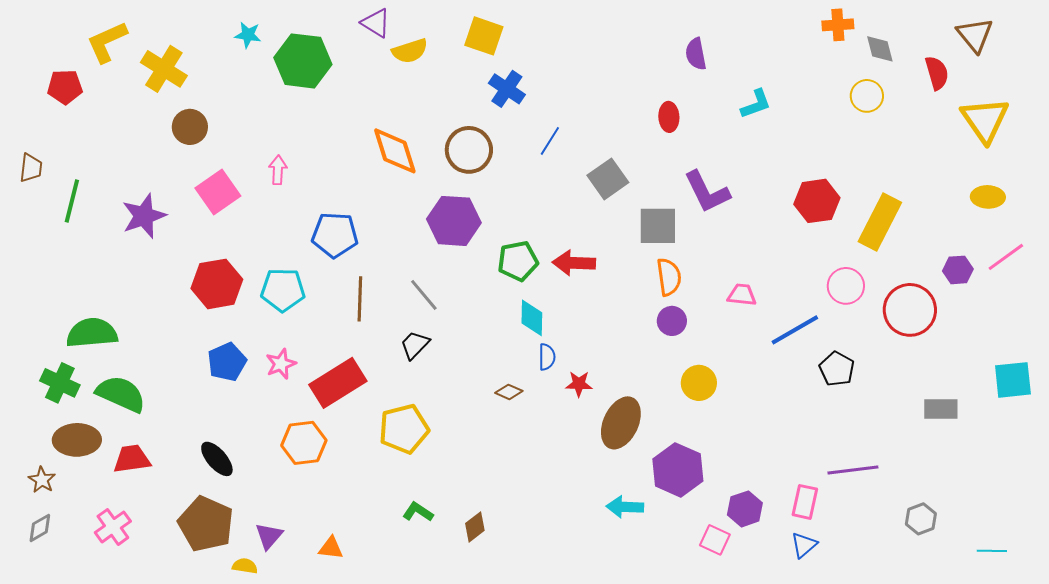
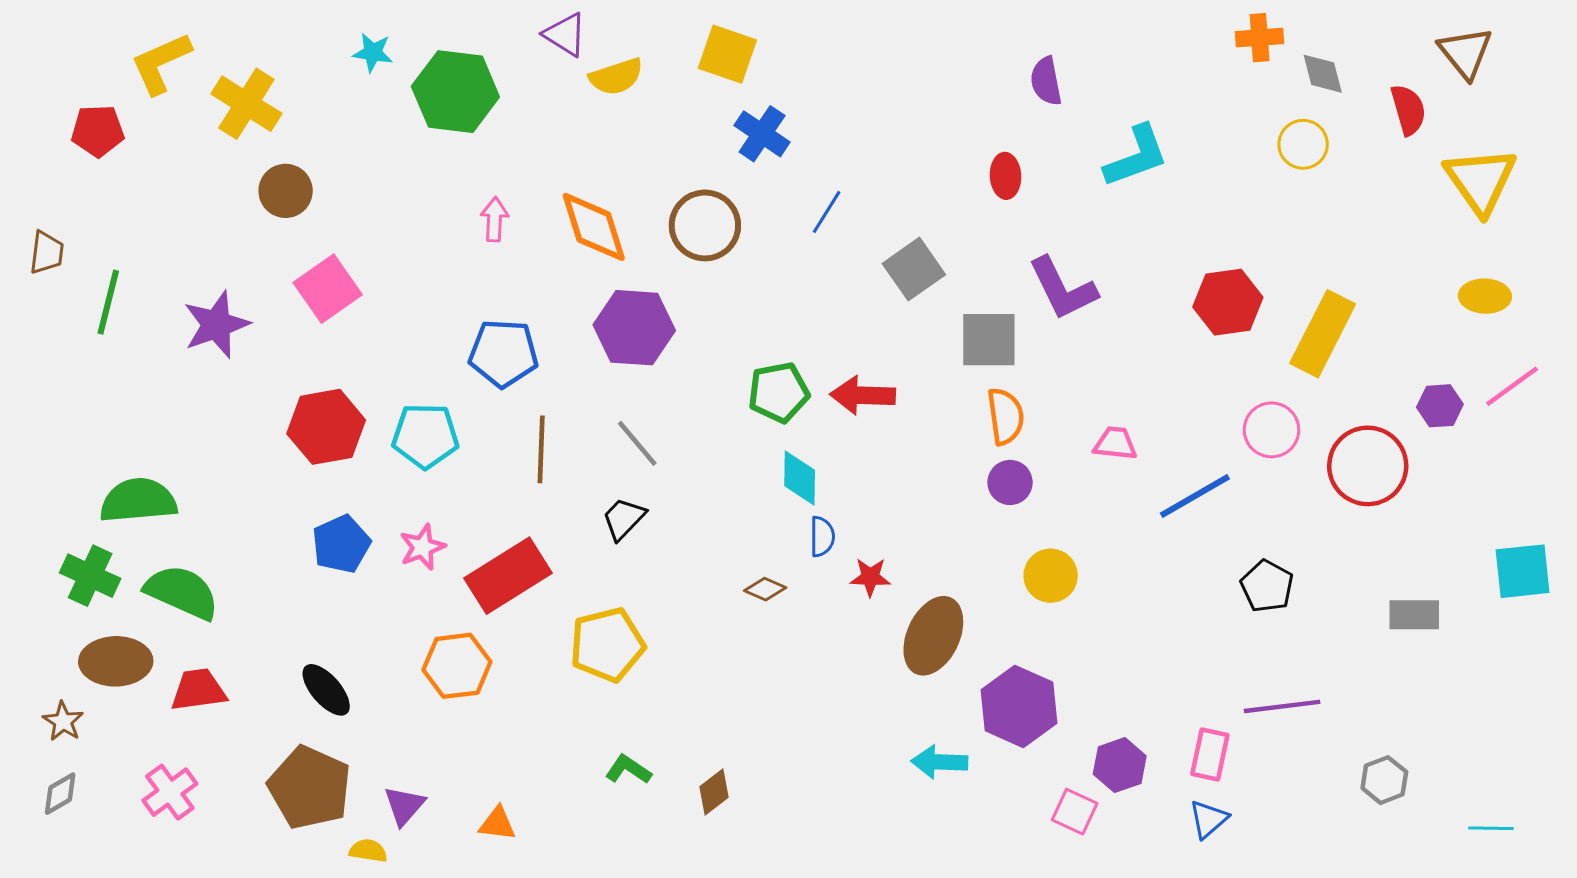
cyan L-shape: (756, 104) -> (1136, 156), size x1.4
pink arrow: (278, 170) -> (494, 219), moved
purple hexagon: (454, 221) -> (634, 328), moved
black pentagon: (837, 369) -> (1267, 586), moved

